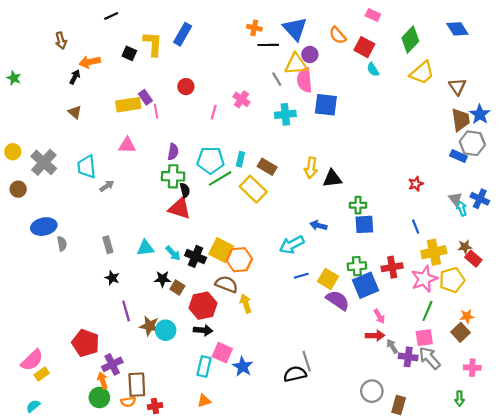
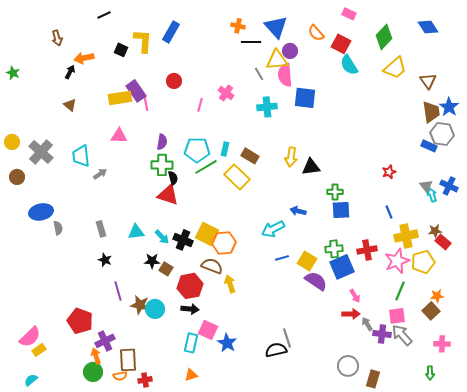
cyan semicircle: (373, 69) -> (349, 65), size x1.5
purple rectangle: (145, 97) -> (136, 91), size x1.5

